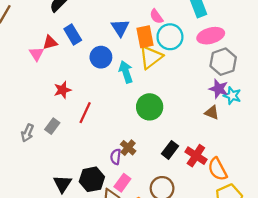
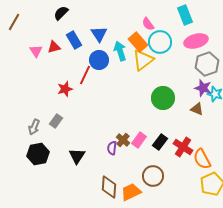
blue triangle: (120, 28) -> (99, 34), moved
orange rectangle: (145, 37) -> (138, 42), turned -30
pink triangle: (36, 54) -> (36, 51), moved
cyan arrow: (126, 72) -> (120, 51), moved
green circle: (150, 107) -> (163, 98), moved
red line: (85, 113) -> (85, 75), moved
black hexagon: (92, 179) -> (38, 154), moved
pink rectangle: (122, 183) -> (139, 140), moved
black triangle: (62, 184) -> (77, 156), moved

